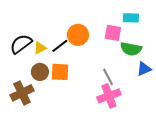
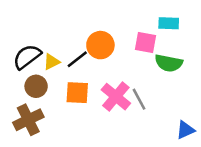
blue triangle: (144, 69) -> (185, 130), moved
brown circle: (40, 72) -> (36, 86), moved
pink cross: (109, 96) -> (116, 97), moved, turned -30

